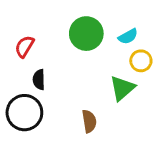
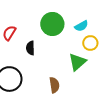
black semicircle: (39, 80) -> (30, 48), moved

